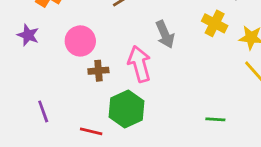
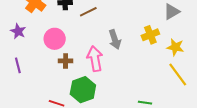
yellow cross: (215, 23) -> (150, 35), turned 36
purple line: (43, 111) -> (18, 65), moved

